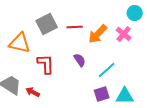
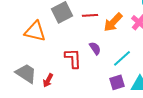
red L-shape: (46, 64) -> (73, 58), moved
red arrow: (33, 92) -> (48, 80), turned -88

